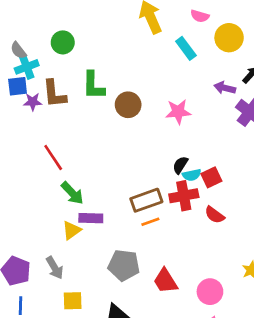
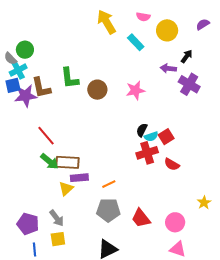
green circle: (63, 42) -> (25, 50), moved
purple star: (33, 102) -> (26, 96), size x1.6
green arrow: (72, 193) -> (49, 161), moved
brown rectangle: (146, 200) -> (67, 162), moved, turned 30
orange line: (150, 222) -> (109, 184), moved
yellow square: (73, 301) -> (58, 239), moved

